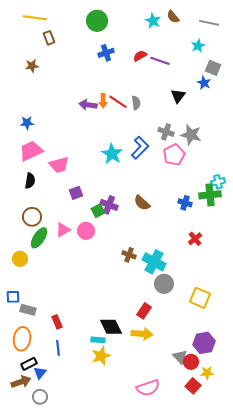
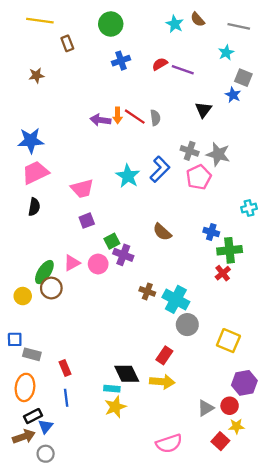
brown rectangle: (49, 38) -> (67, 43), moved
blue star: (27, 123) -> (31, 141), size x1.6
pink trapezoid: (59, 165) -> (82, 189), moved
green cross: (210, 195) -> (230, 250), moved
purple cross: (109, 205) -> (123, 255), moved
brown circle: (32, 217) -> (51, 288), moved
purple hexagon: (204, 343) -> (244, 383), moved
gray triangle: (180, 357) -> (206, 408), turned 42
red circle: (191, 362) -> (230, 406), moved

